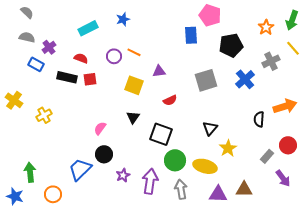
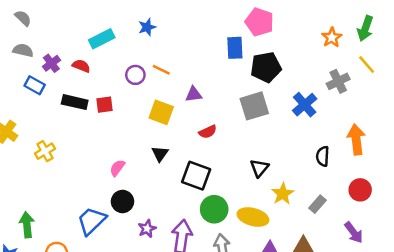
black pentagon: (231, 45) -> (266, 67), moved
red semicircle: (81, 58) -> (81, 66), moved
orange arrow: (285, 106) -> (356, 139), turned -80
gray rectangle: (267, 156) -> (318, 204), moved

